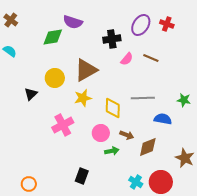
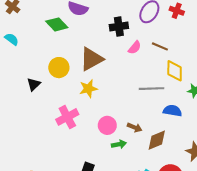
green diamond: (53, 37) -> (57, 24), turned 55
yellow diamond: (113, 108) -> (175, 71), moved

